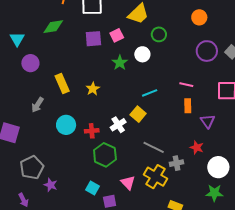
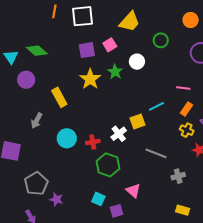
green diamond: (53, 27) -> (37, 51), moved, turned 55
green circle: (159, 34) -> (161, 40), moved
yellow star: (93, 89) -> (90, 79), moved, size x1.5
cyan line: (150, 93) -> (156, 106), moved
orange rectangle: (188, 106) -> (186, 109), turned 40
yellow square: (138, 114) -> (138, 122), turned 35
gray cross: (177, 163) -> (178, 176), moved
yellow cross: (155, 177) -> (187, 130), moved, size x0.6

